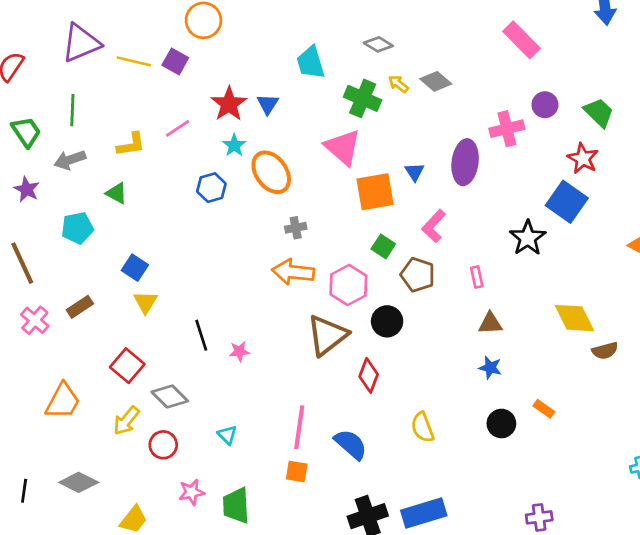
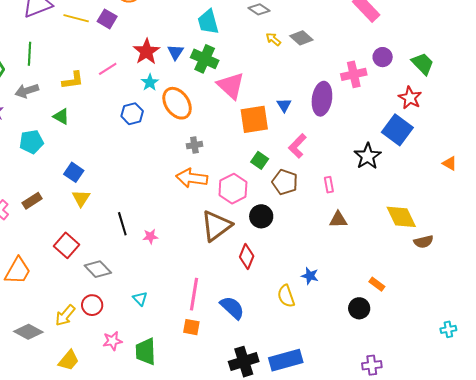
green cross: (363, 98) -> (205, 59), moved
blue star: (490, 368) -> (310, 276), moved
yellow arrow: (126, 421) -> (65, 315), moved
black circle: (501, 424) -> (359, 308), moved

